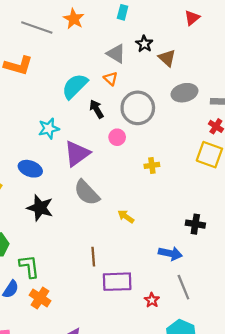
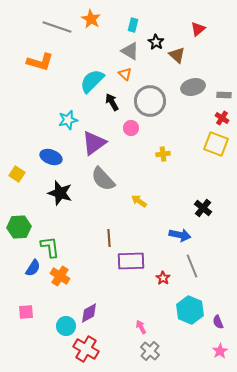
cyan rectangle: (123, 12) -> (133, 25), moved
red triangle: (192, 18) -> (198, 29), moved
black cross: (195, 224) -> (203, 208), turned 30

